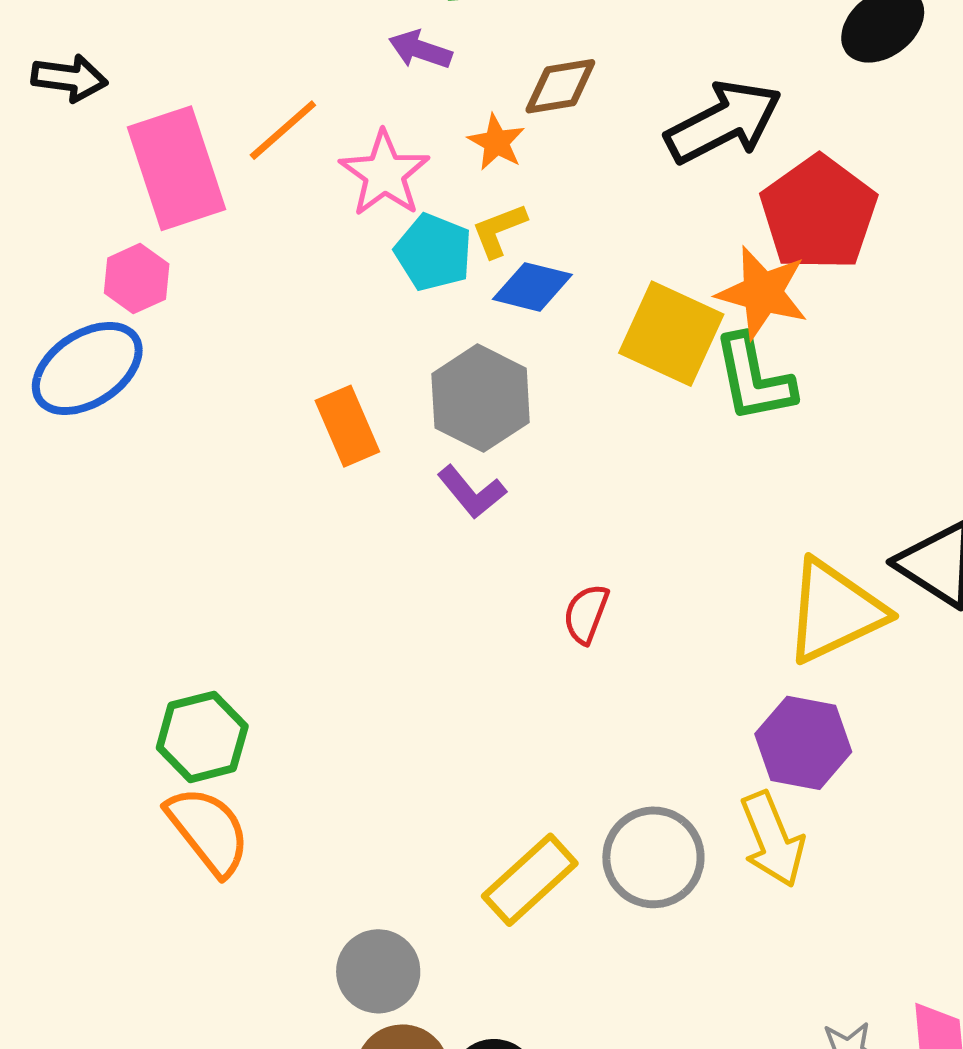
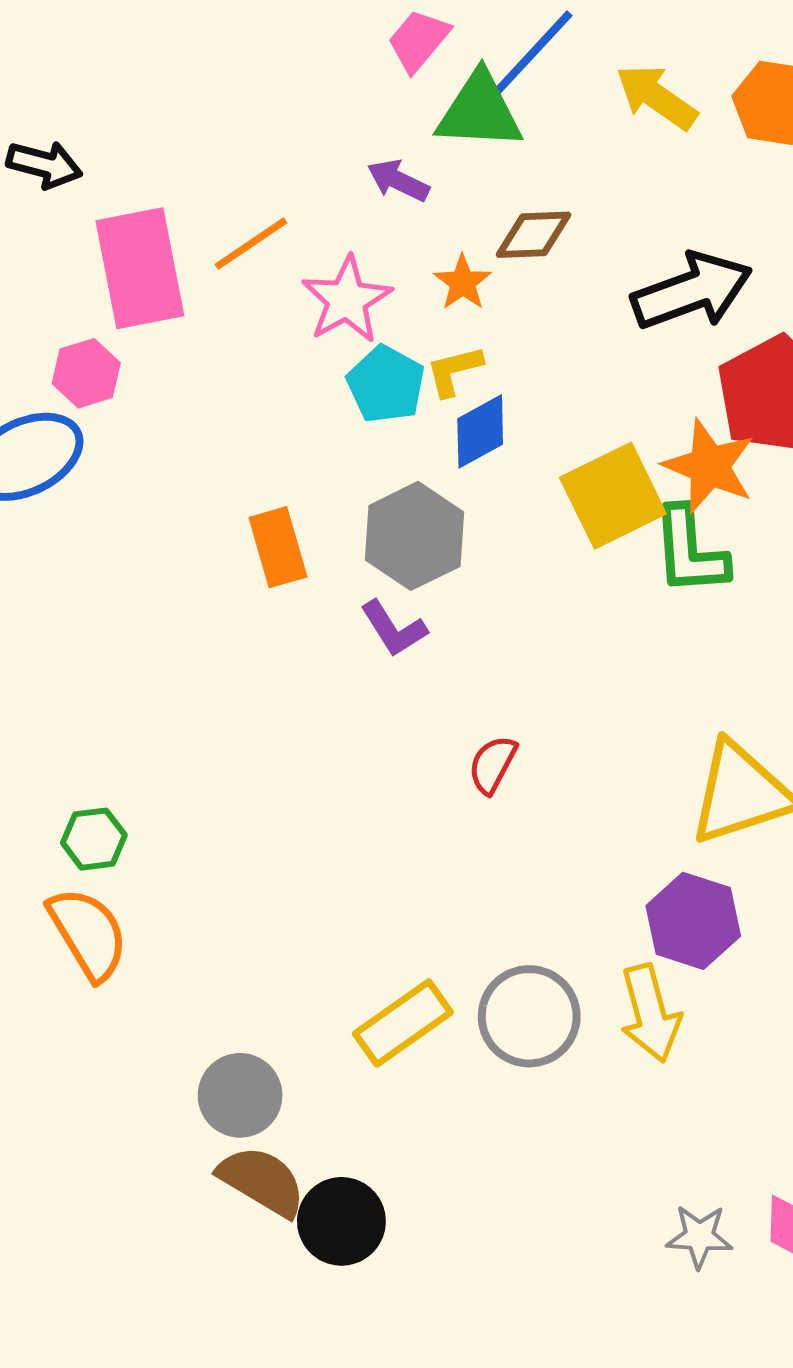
blue diamond: (532, 287) -> (480, 431), turned -50
yellow square: (671, 334) -> (613, 496), turned 32
green hexagon: (202, 737) -> (94, 839), size x0.7

